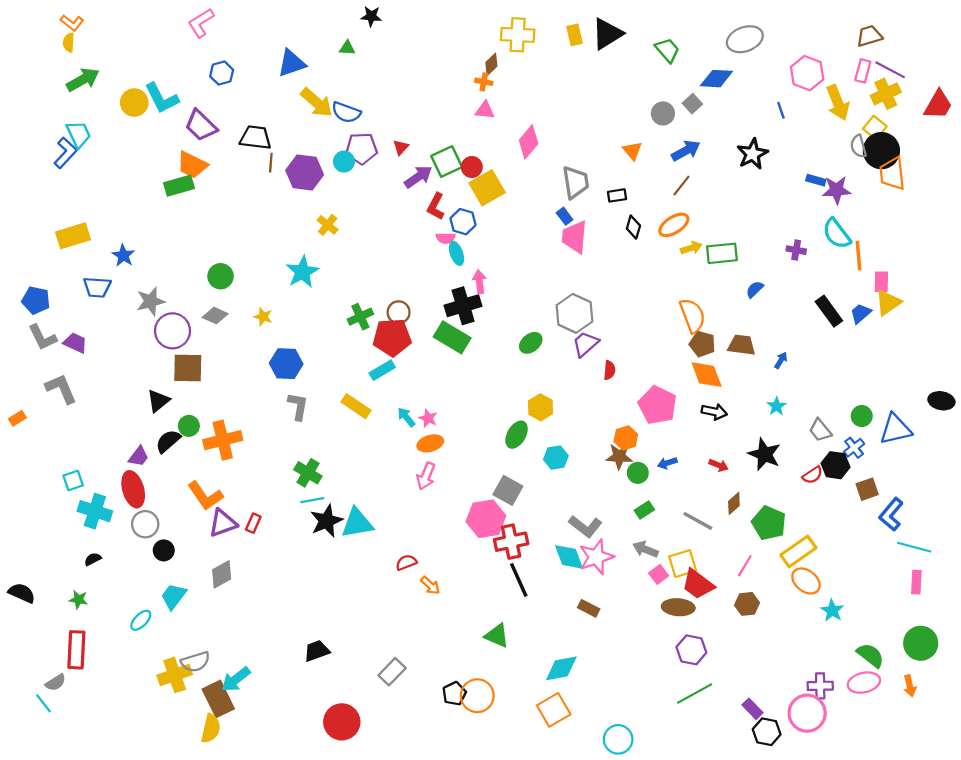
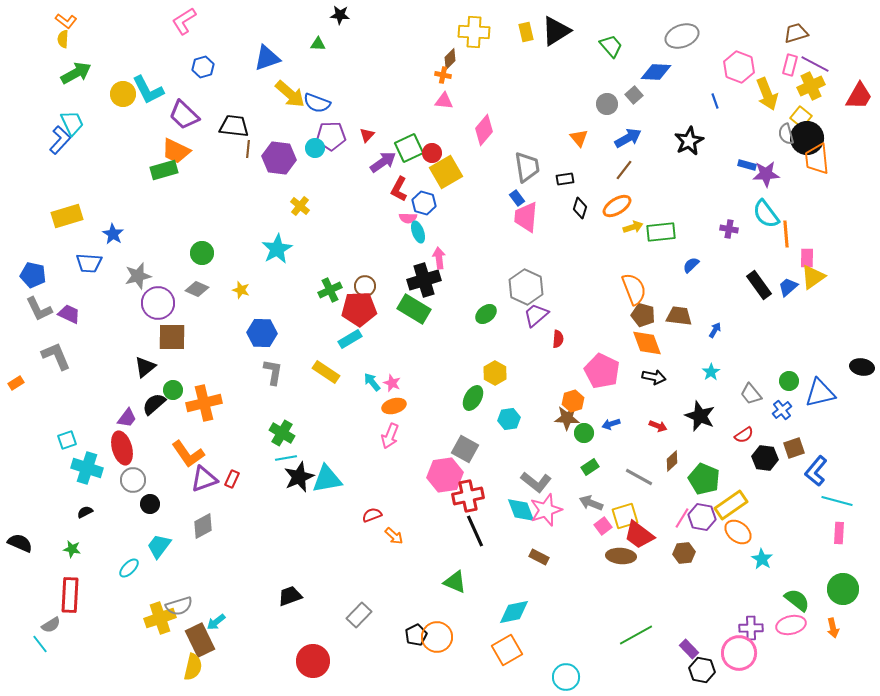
black hexagon: (835, 465) -> (765, 458), moved
purple hexagon: (691, 650) -> (702, 517), moved
cyan arrow: (236, 679) -> (216, 622), size x0.7

